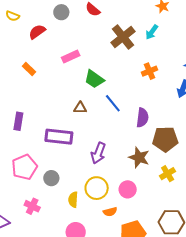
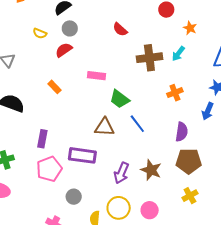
gray circle: (61, 12) -> (70, 28), moved
brown cross: (123, 37) -> (149, 58), turned 30
pink rectangle: (71, 56) -> (97, 76), turned 30
brown triangle: (80, 108) -> (105, 127), size x1.5
purple semicircle: (142, 118) -> (182, 132), moved
brown star: (139, 157) -> (151, 170), moved
pink pentagon: (24, 167) -> (49, 169), moved

